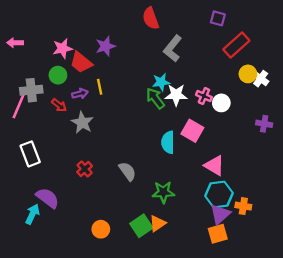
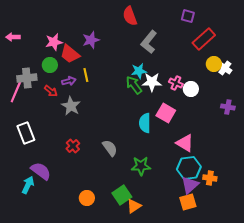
orange triangle: (158, 223) -> (134, 206), moved

